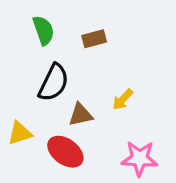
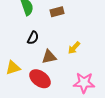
black semicircle: (54, 83) -> (33, 38), size x0.6

